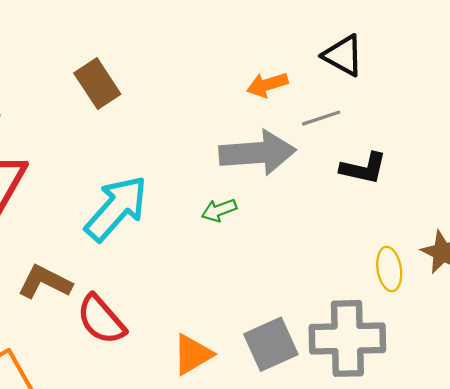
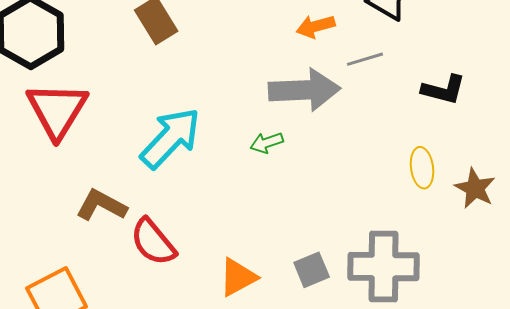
black L-shape: (363, 168) -> (444, 90), moved
yellow ellipse: (389, 269) -> (422, 168), moved
gray square: (271, 344) -> (312, 270), size x0.7

